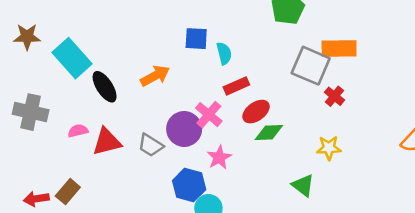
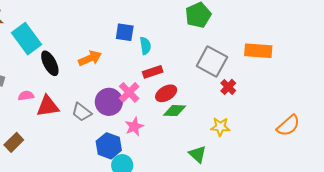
orange rectangle: (339, 49) -> (258, 51), moved

